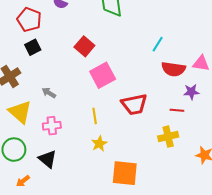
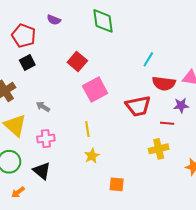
red trapezoid: (134, 104) -> (138, 106), moved
orange square: (125, 173) -> (117, 184), size x0.6

